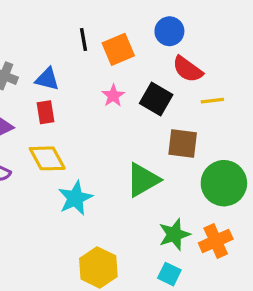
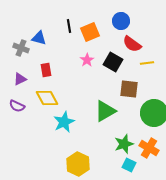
blue triangle: (47, 79) -> (39, 38), moved
orange cross: (216, 241) -> (149, 148), turned -36
cyan square: (169, 274) -> (129, 165), moved

